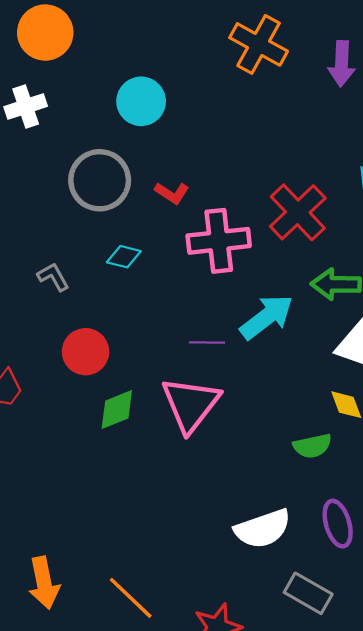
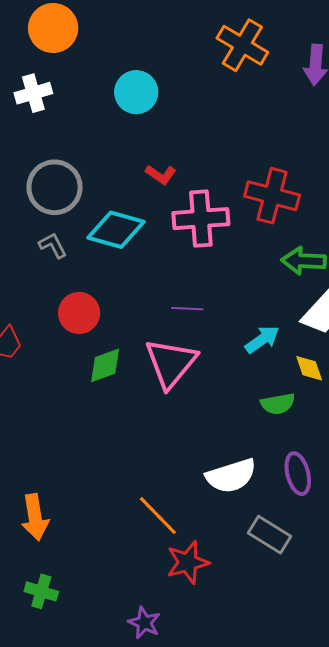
gray circle: (100, 180) -> (55, 187), moved
red cross: (298, 212) -> (272, 196), turned -34
cyan diamond: (124, 257) -> (116, 230), size x1.8
cyan arrow: (267, 317) -> (262, 340), moved, size x0.7
orange line: (131, 598) -> (158, 516), moved

